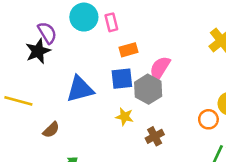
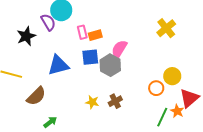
pink rectangle: (111, 22) -> (82, 32), moved
purple semicircle: (47, 33) -> (48, 22), moved
yellow star: (125, 117) -> (92, 102), moved
brown semicircle: (51, 130) -> (36, 96), size x1.5

